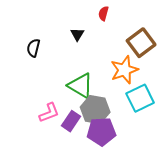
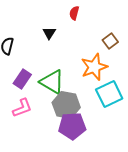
brown square: (141, 43) -> (110, 41), size x0.6
purple rectangle: (71, 121) -> (22, 79), moved

